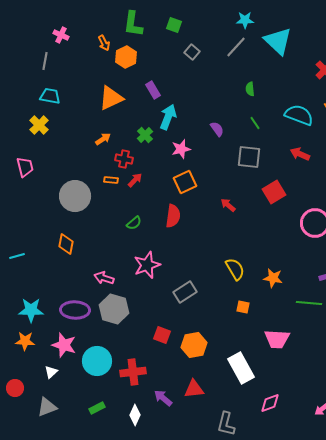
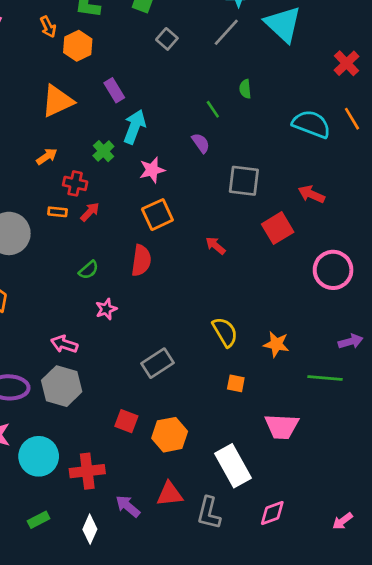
green line: (255, 123) -> (213, 109), moved
red arrow: (300, 154) -> (311, 194), moved
pink star: (147, 265) -> (106, 309), moved, size x0.6
pink arrow: (104, 278) -> (64, 344), moved
gray L-shape: (226, 424) -> (209, 513), moved

